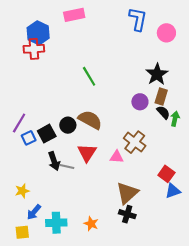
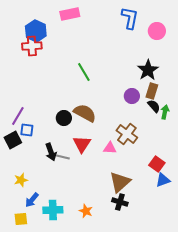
black square: (47, 134) -> (13, 140), moved
blue square: (29, 138) -> (27, 130), turned 32

